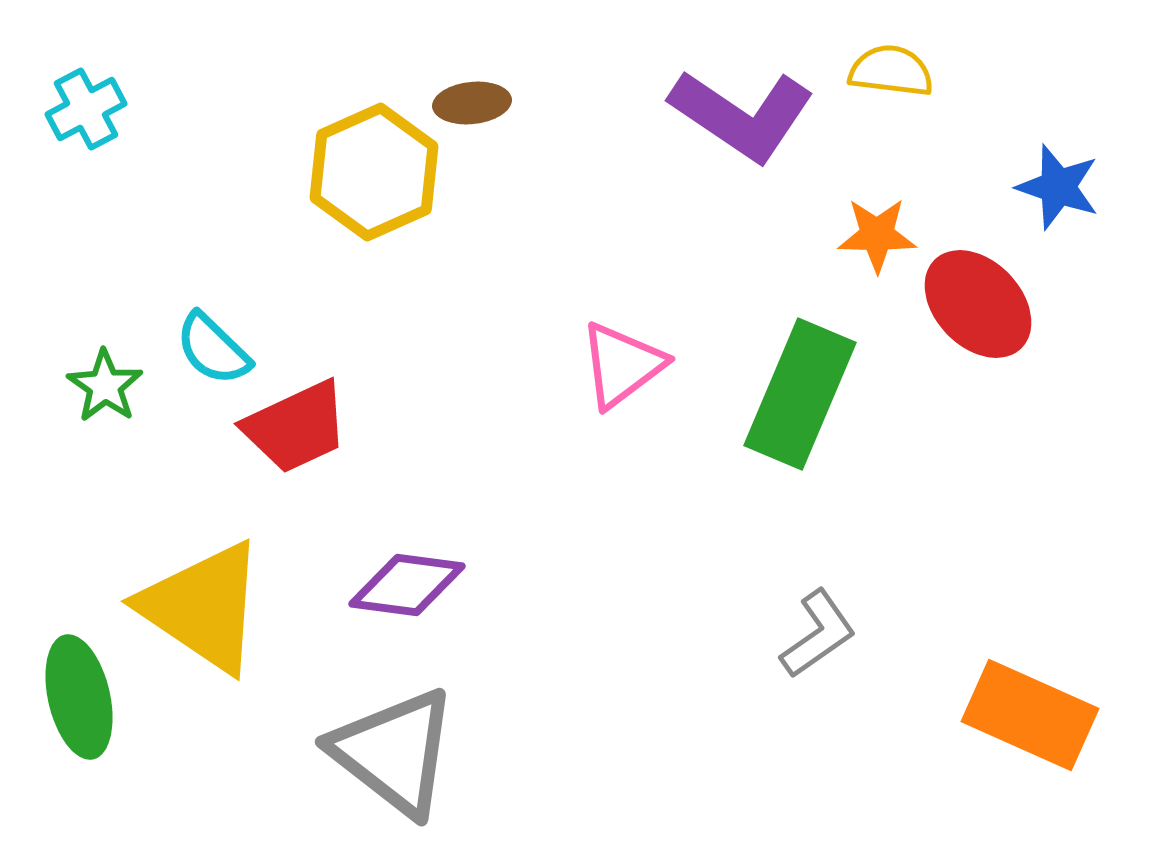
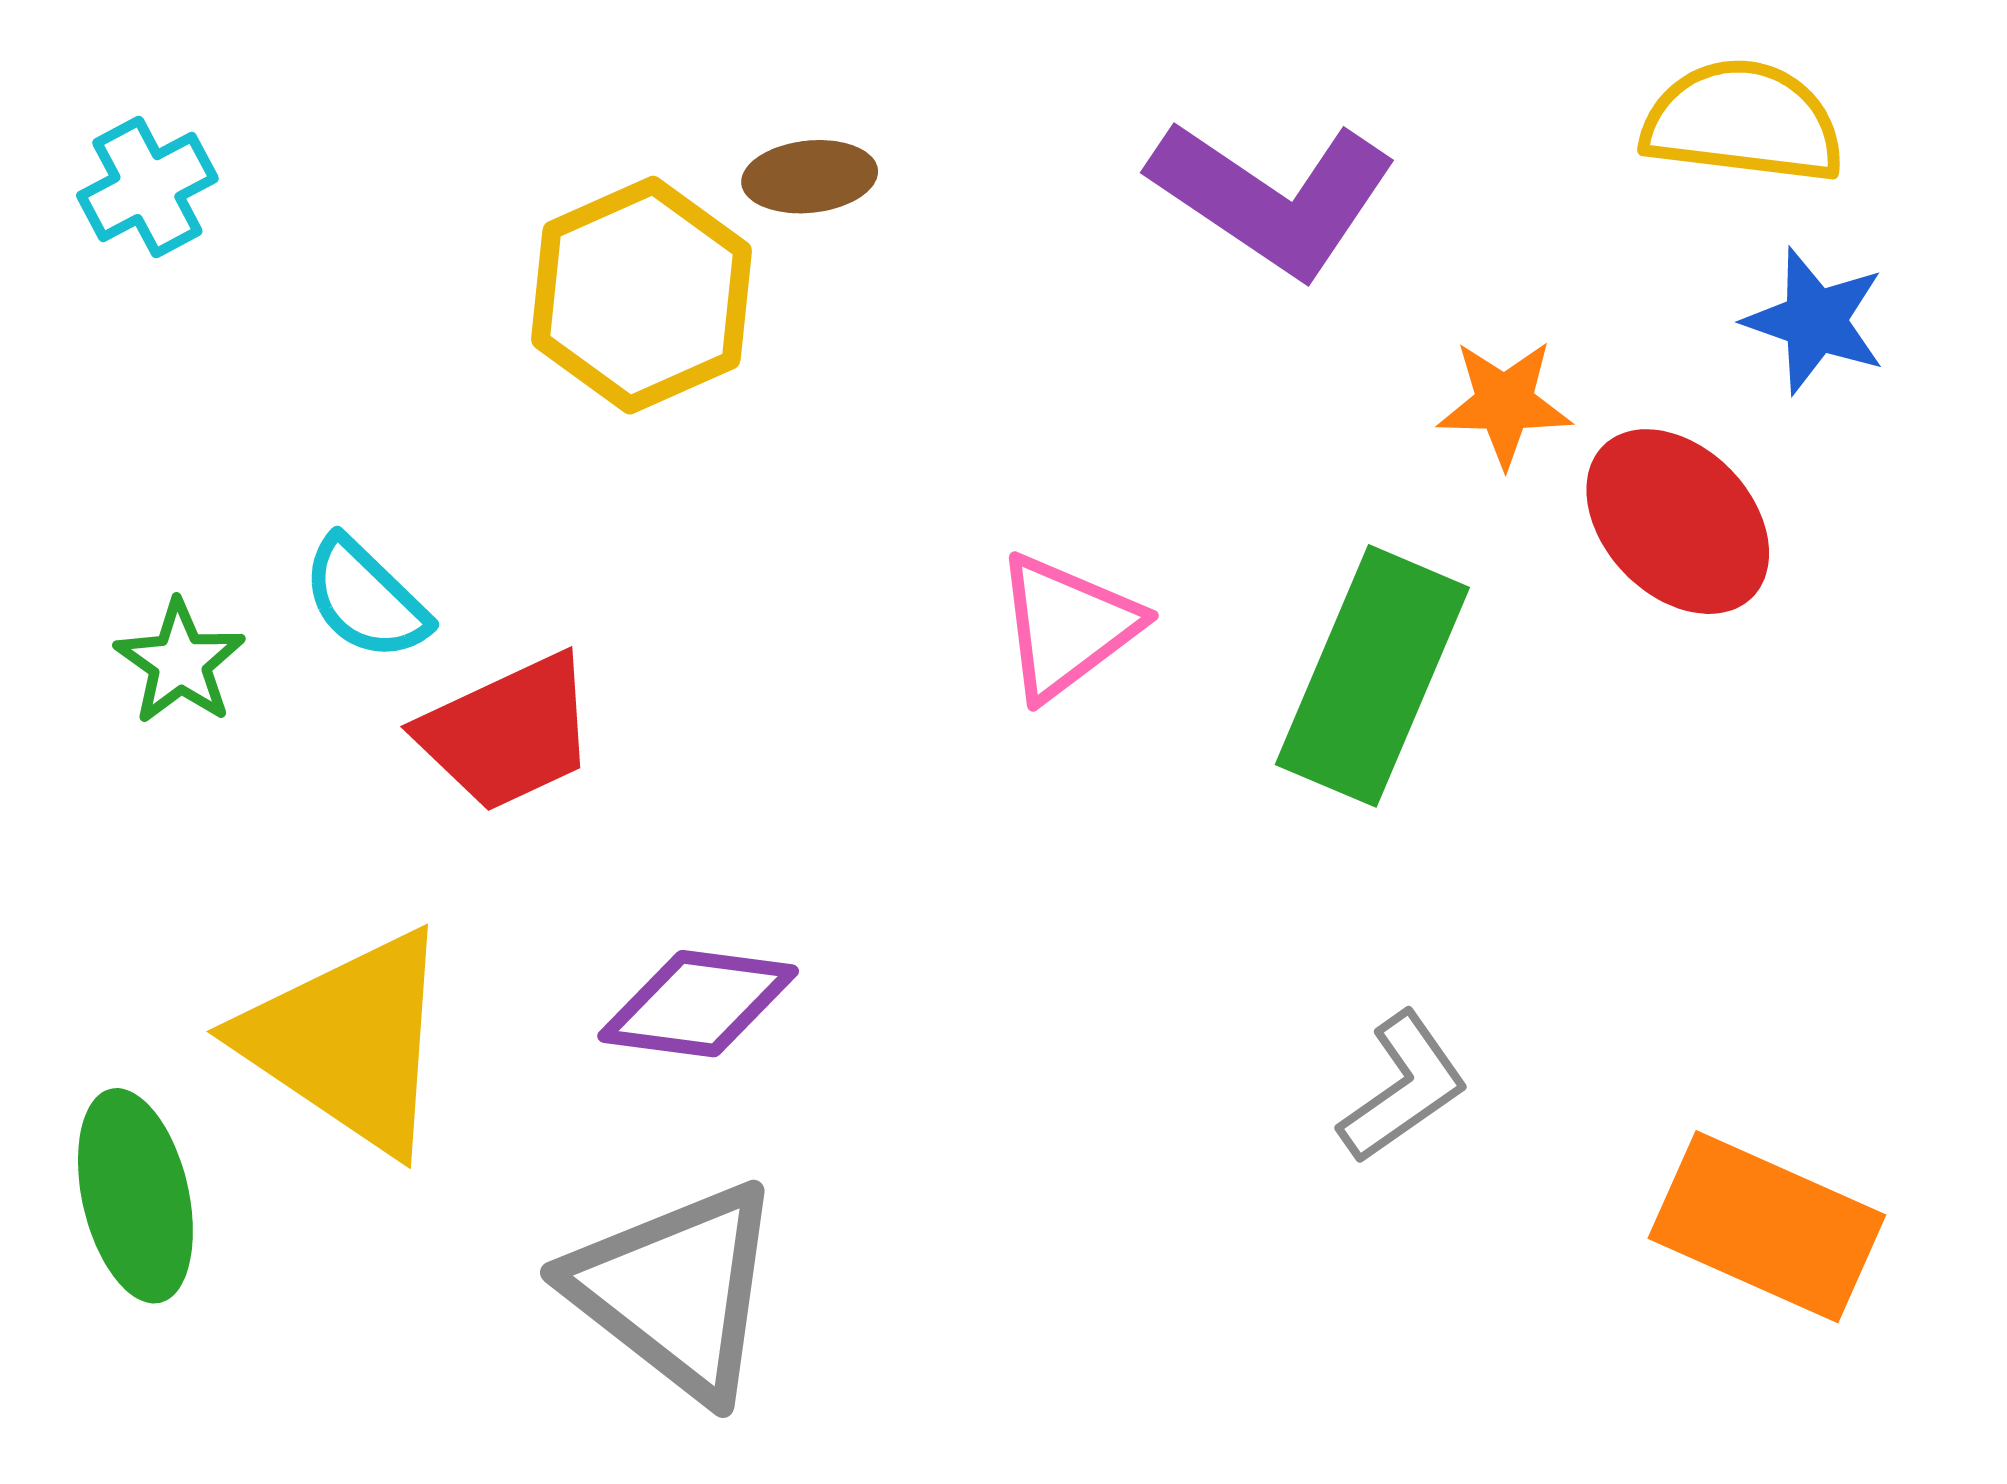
yellow semicircle: (891, 71) -> (1743, 122), moved, size x1.4

